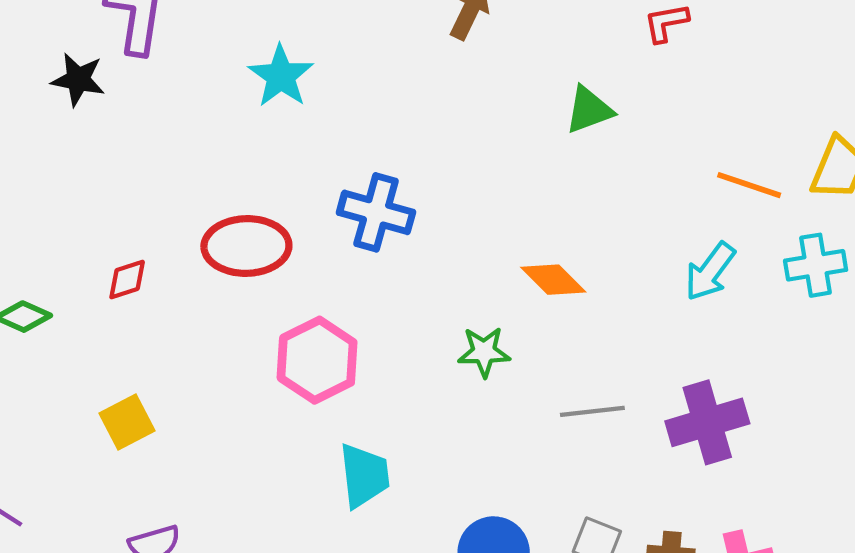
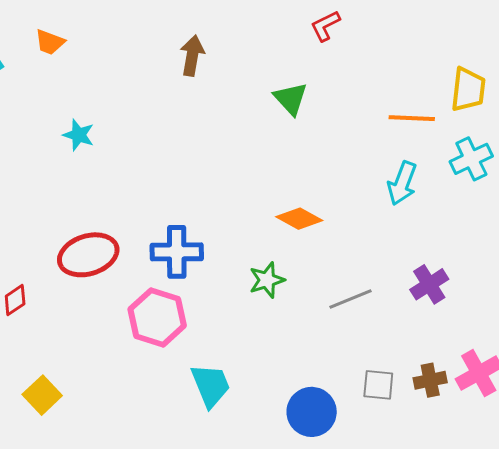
cyan star: (281, 76) -> (79, 135), size x0.7
green triangle: (589, 110) -> (291, 99), turned -36
blue cross: (376, 212) -> (177, 252), moved
purple cross: (707, 422) -> (429, 284), size x0.7

